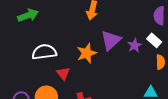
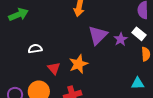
white semicircle: (44, 52) -> (35, 49), size x0.6
orange star: (87, 53) -> (79, 64), moved

